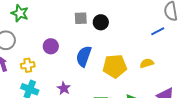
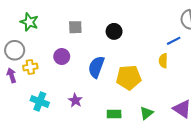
gray square: (81, 18) -> (75, 27), moved
yellow semicircle: (147, 63) -> (163, 61), moved, turned -72
yellow cross: (28, 65) -> (30, 67), moved

